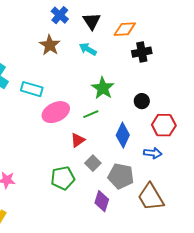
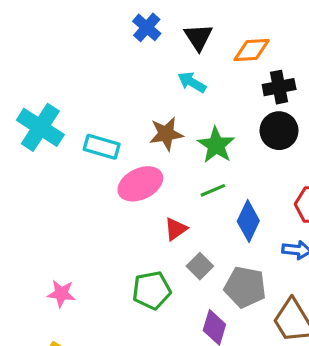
brown star: (50, 45) -> (166, 134), moved, turned 30
black circle: (142, 101) -> (279, 131), moved, size x1.5
green line: (91, 114) -> (213, 190), moved

